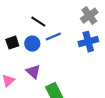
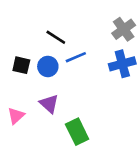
black square: (12, 43) -> (21, 65), turned 32

